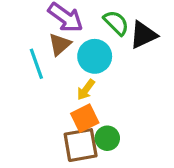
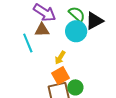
brown triangle: (60, 44) -> (42, 30), turned 42
cyan circle: (95, 56) -> (76, 31), moved

